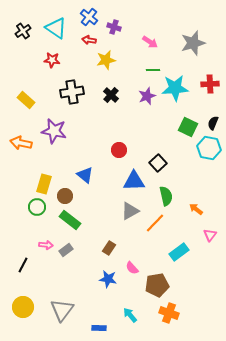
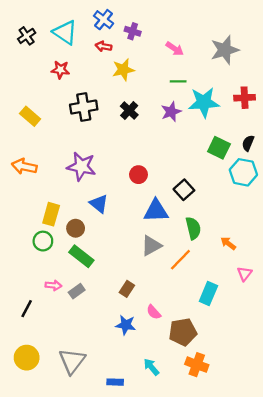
purple star: (54, 131) -> (81, 166), moved
cyan rectangle: (179, 252) -> (208, 293), turned -30

